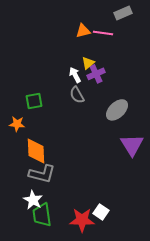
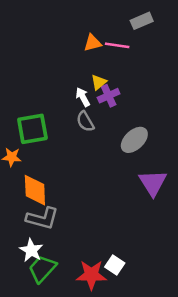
green square: (34, 101) -> (32, 129), size x1.5
green trapezoid: (42, 215) -> (42, 269), turned 50

